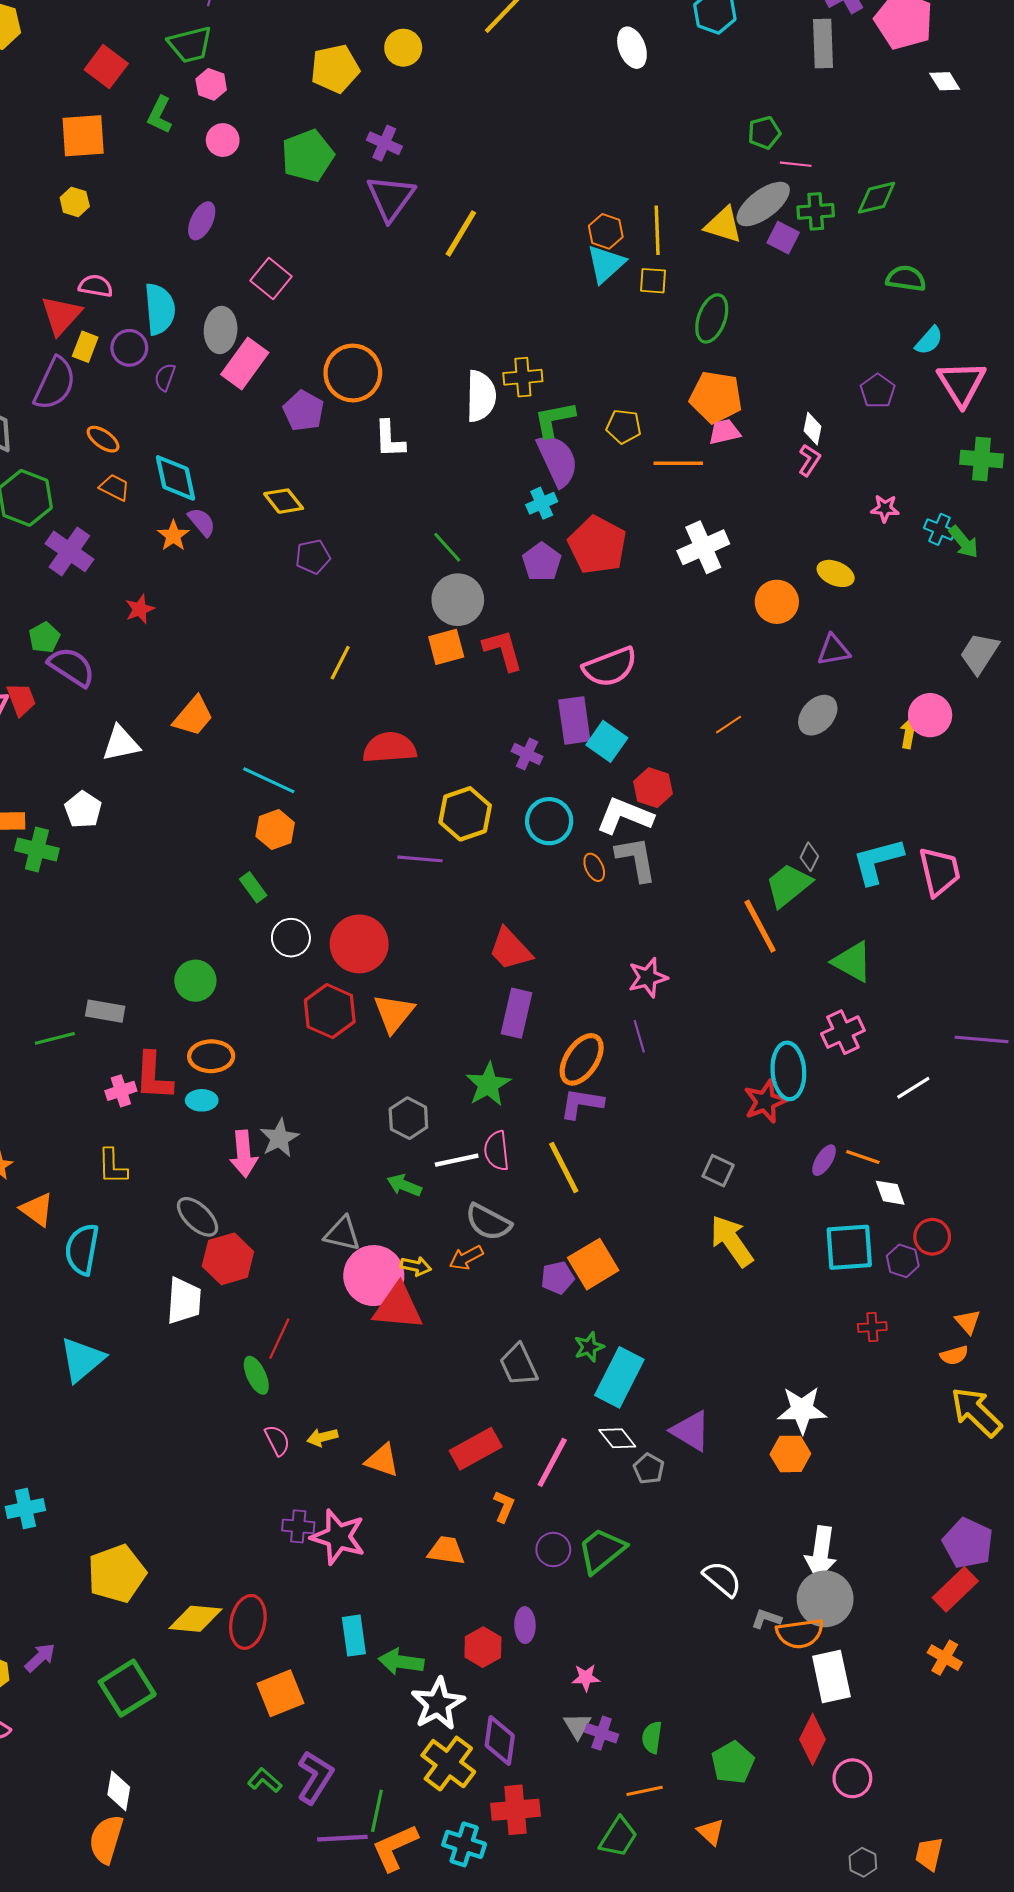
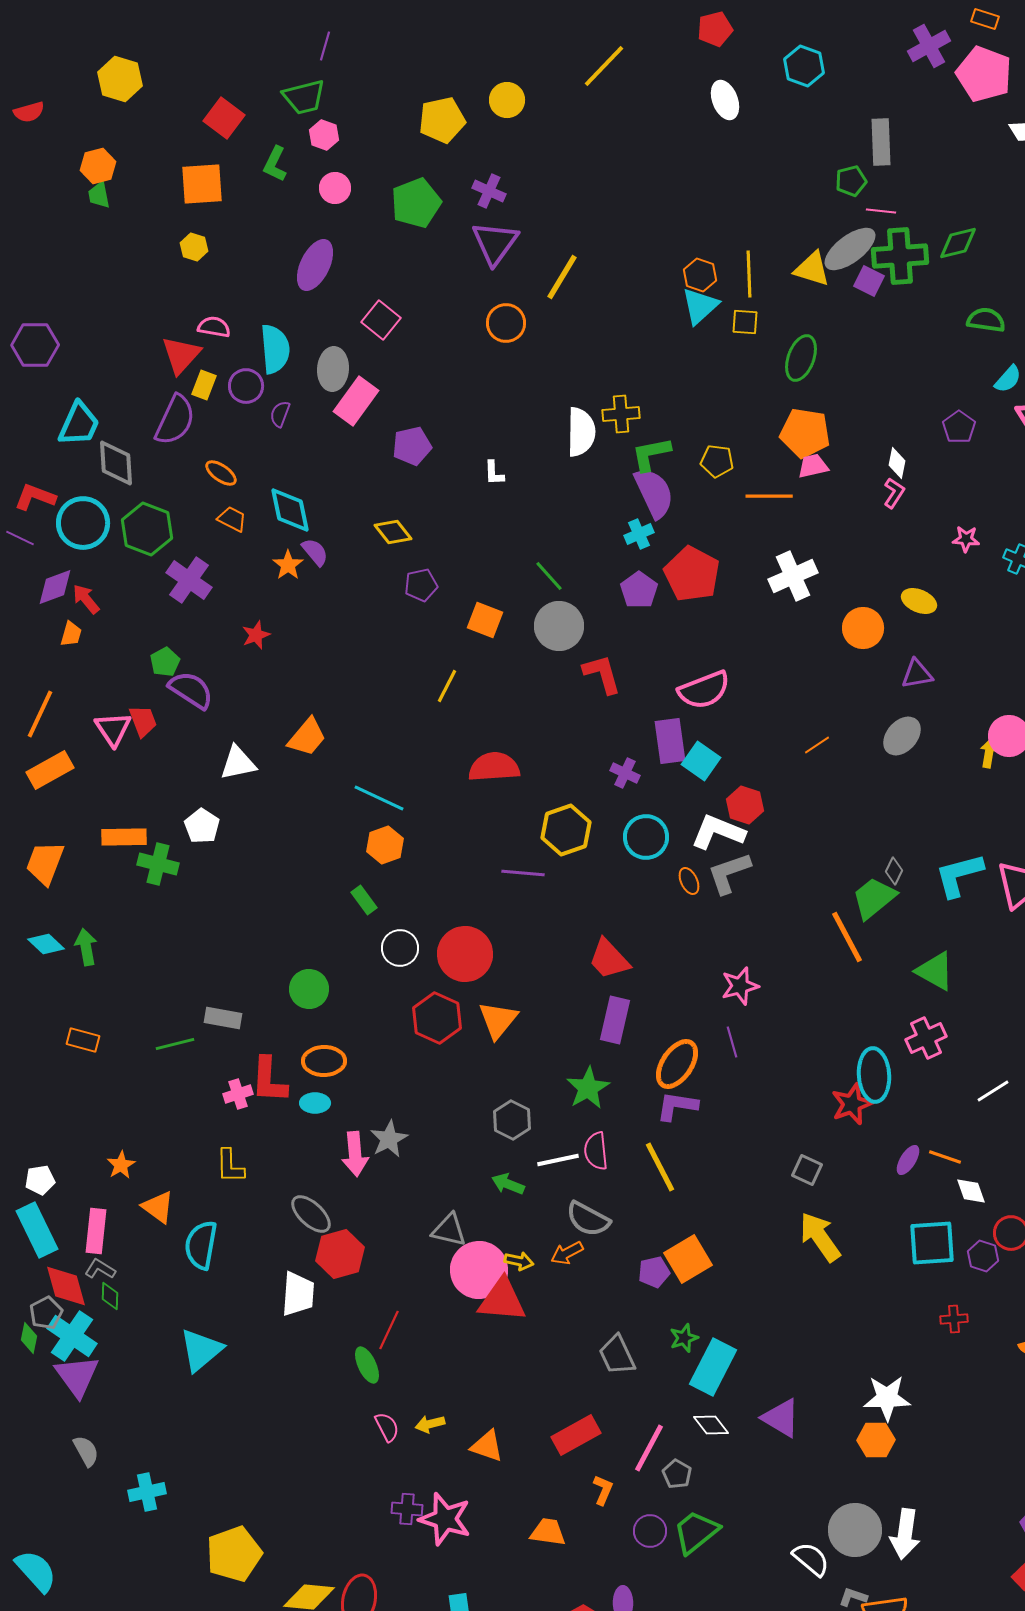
gray rectangle: (823, 43) -> (881, 142), moved
green cross: (816, 211) -> (900, 256), size x1.6
purple ellipse: (202, 221) -> (315, 265), size x1.4
orange circle: (353, 373) -> (506, 323), moved, size x0.7
purple pentagon: (304, 411) -> (412, 446), turned 30
white L-shape: (390, 439) -> (494, 473), size x0.7
orange square: (446, 647) -> (485, 620), moved, turned 36
gray L-shape: (636, 859) -> (729, 873), turned -99
gray pentagon: (649, 1469) -> (677, 1474), moved
gray circle: (825, 1599) -> (855, 1530), moved

